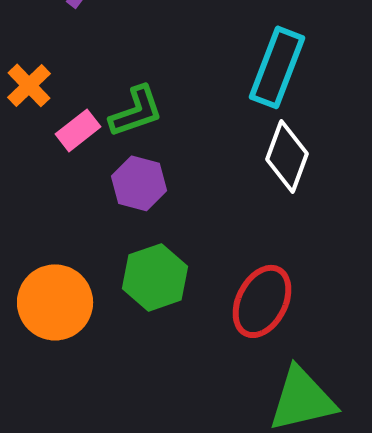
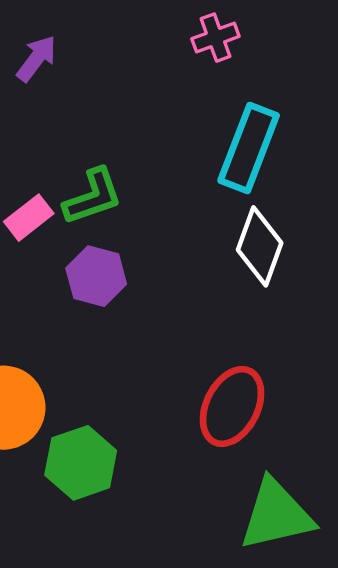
green hexagon: (155, 277) -> (81, 463), moved

